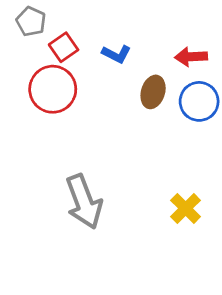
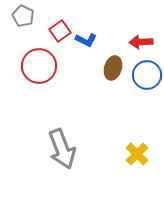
red square: (64, 47) -> (60, 31), moved

